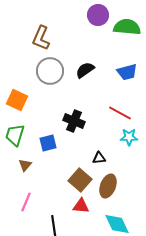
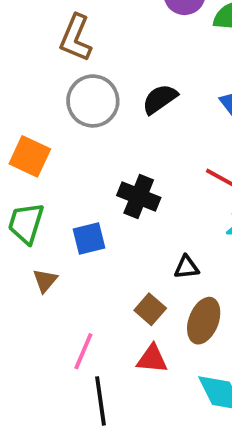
brown square: (80, 180) -> (150, 309), size x0.7
pink line: (26, 202) -> (83, 351), moved

